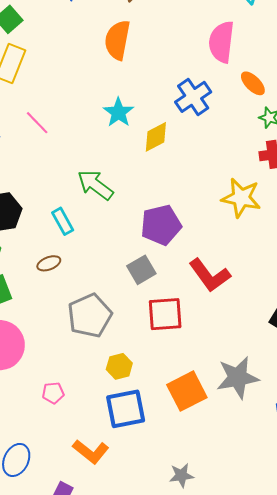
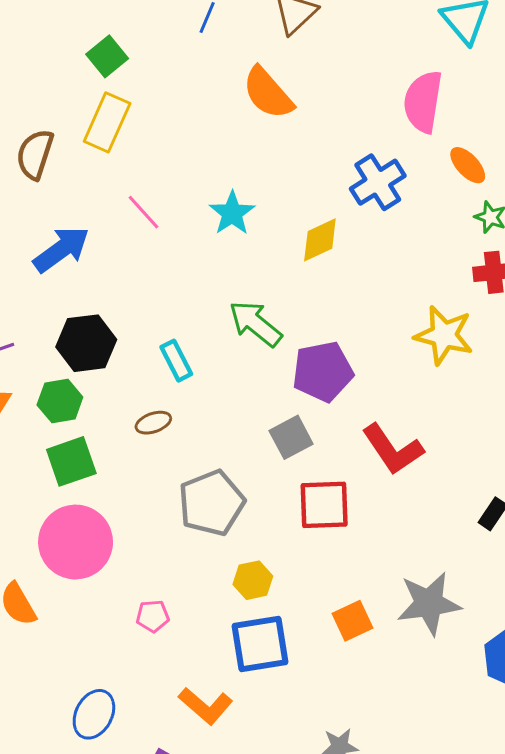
orange semicircle: (117, 40) -> (268, 93), turned -54
cyan star: (118, 112) -> (232, 213), moved
green arrow: (95, 185) -> (255, 324), moved
orange square: (187, 391) -> (352, 621), size x0.7

